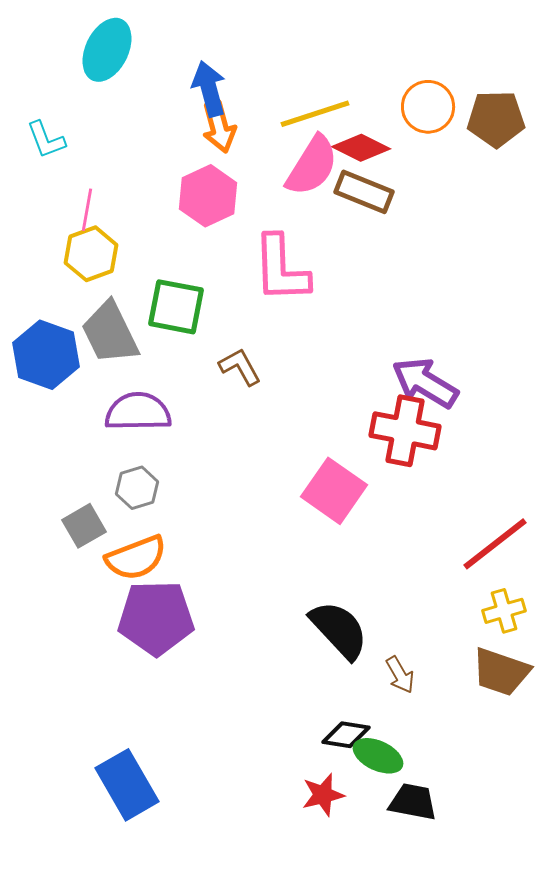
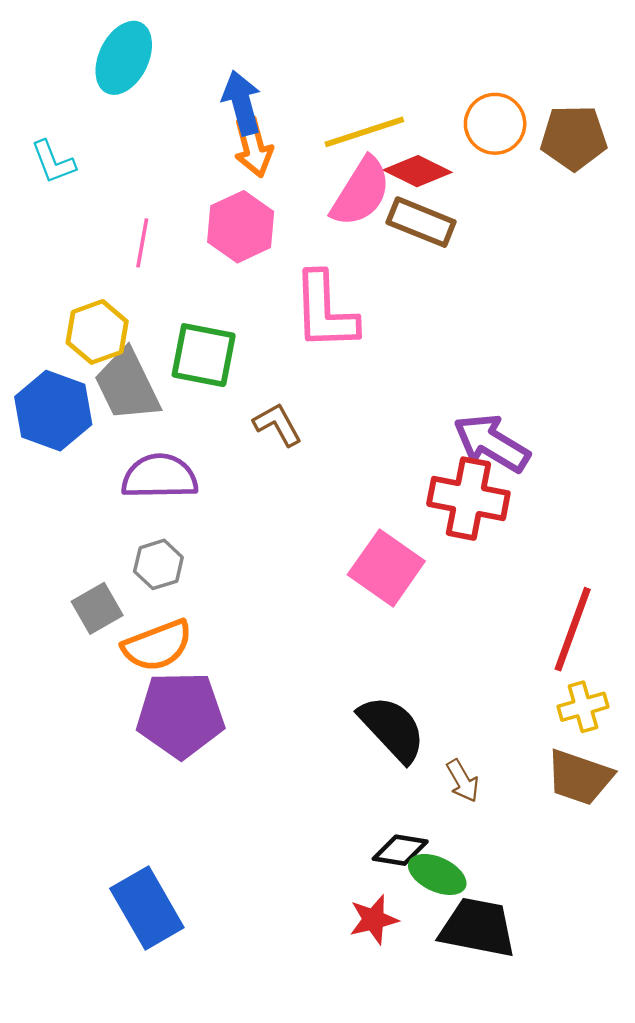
pink line: (87, 210) -> (142, 243), moved
yellow hexagon: (91, 254) -> (97, 332), moved
red line: (495, 544) -> (573, 629), turned -32
black trapezoid: (413, 802) -> (478, 928), size x1.4

